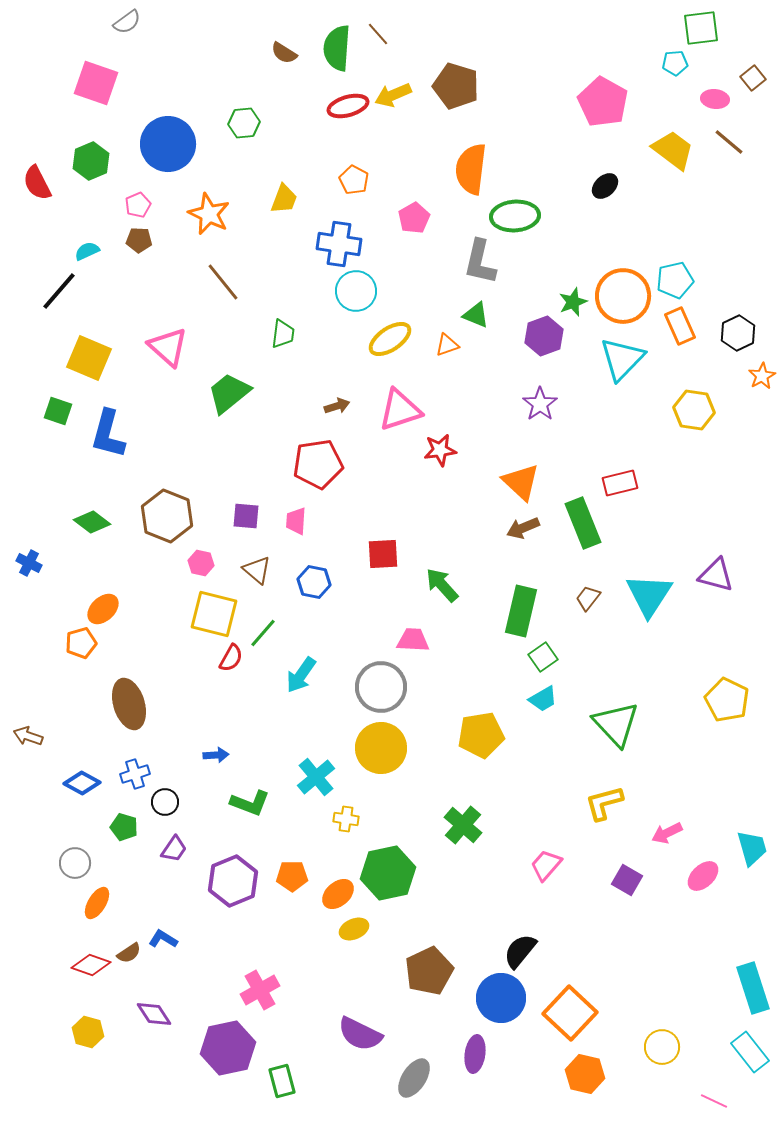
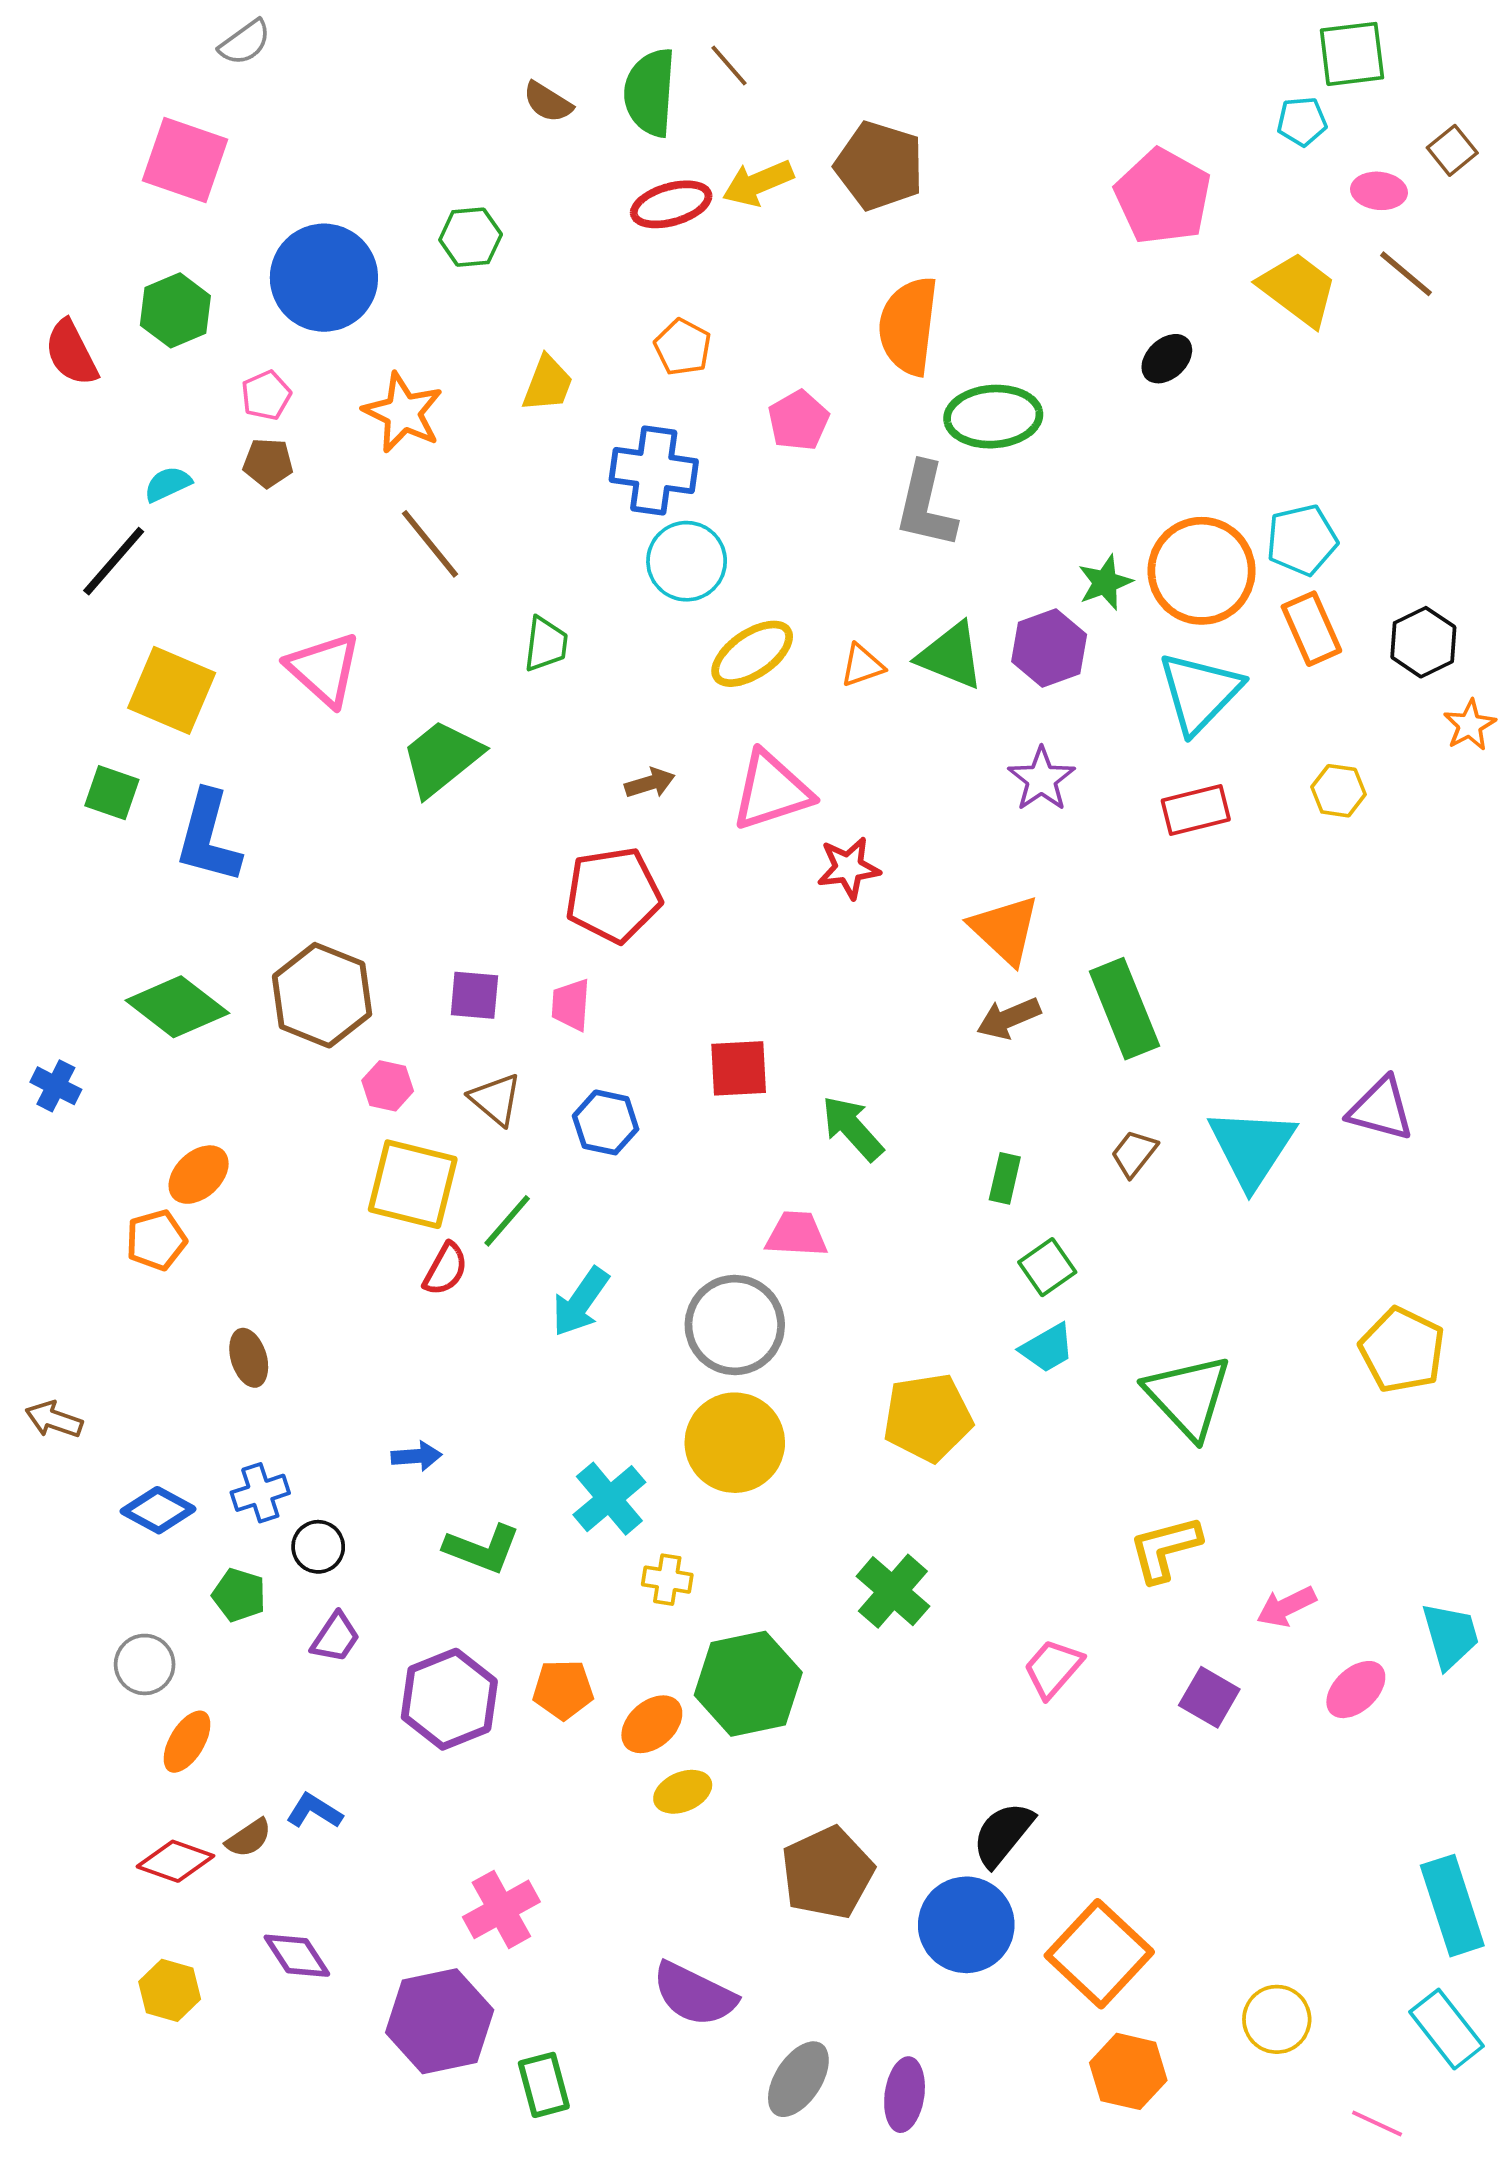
green triangle: (476, 315) -> (951, 656), moved, size x1.4
yellow hexagon: (694, 410) -> (1338, 791), size x0.7
red rectangle: (620, 483) -> (1196, 810), moved
green diamond: (92, 522) -> (177, 1007), size x1.4
green rectangle: (521, 611) -> (1005, 1178), size x0.5
brown ellipse: (129, 704) -> (249, 1358), size x0.6
purple ellipse: (475, 1054) -> (905, 2095), moved

